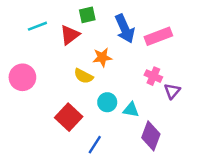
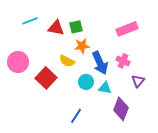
green square: (87, 15) -> (76, 27), moved
blue arrow: (125, 29) -> (100, 63), moved
red triangle: (70, 35) -> (56, 28), turned 48
purple triangle: (172, 91) -> (138, 81), moved
red square: (69, 117) -> (46, 78), moved

